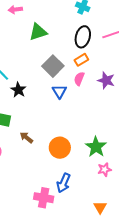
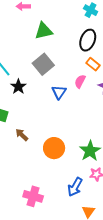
orange rectangle: (81, 60) -> (93, 64), moved, turned 64
gray square: (53, 66) -> (43, 64), moved
blue arrow: (64, 183) -> (75, 187), moved

